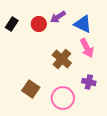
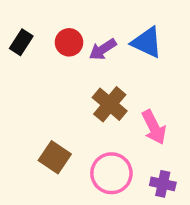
purple arrow: (58, 17) -> (103, 49), moved
pink arrow: (87, 48) -> (154, 127), moved
purple cross: (89, 82) -> (163, 184), moved

